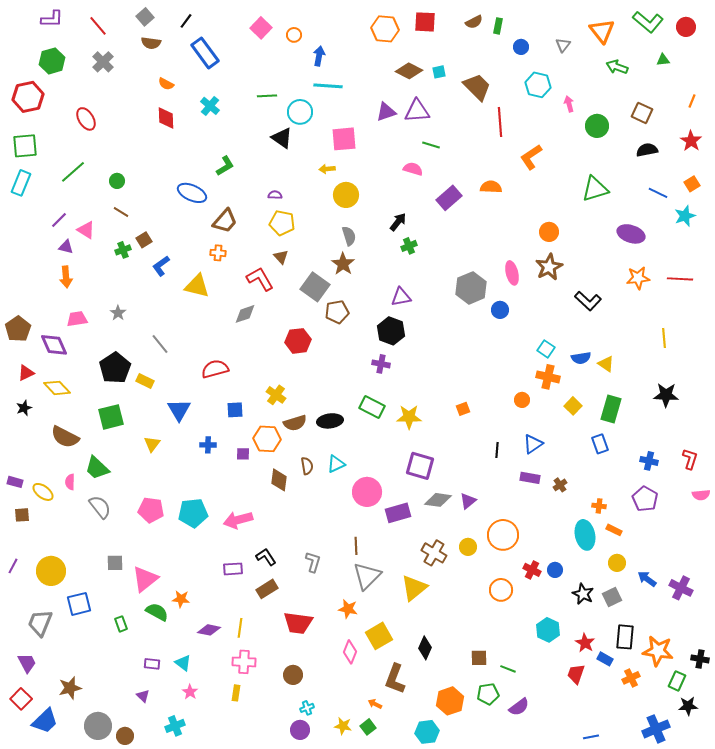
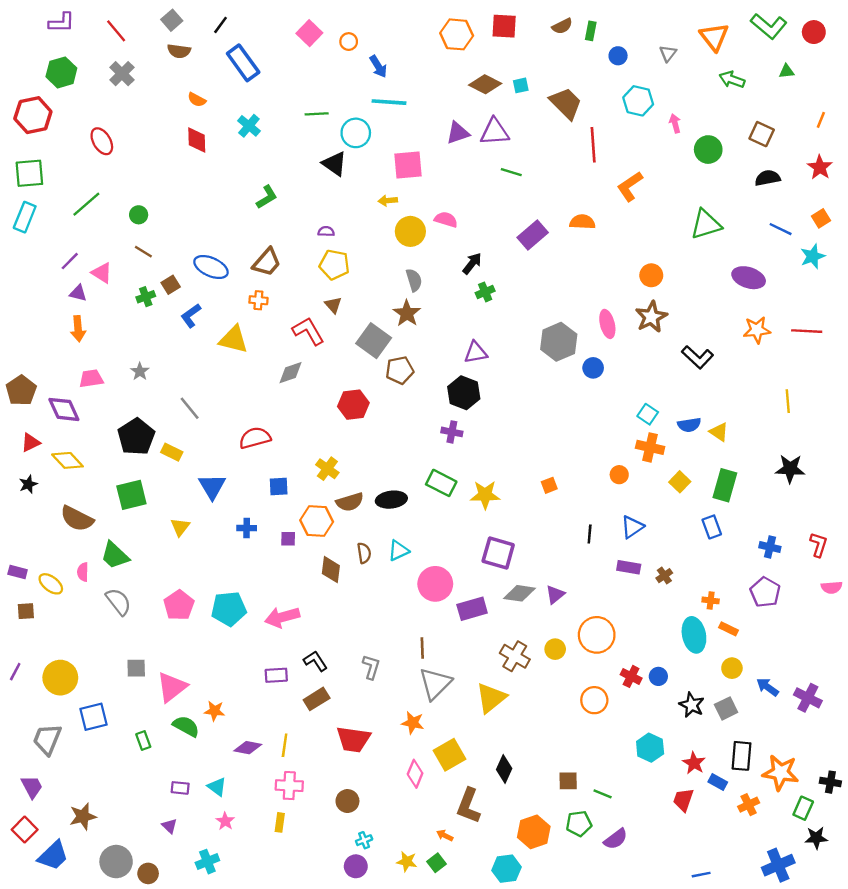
blue arrow: (319, 56) -> (378, 66), turned 138
pink semicircle: (413, 169) -> (446, 220), moved
blue ellipse: (192, 193) -> (211, 267), moved
pink pentagon: (151, 510) -> (179, 605), turned 30

